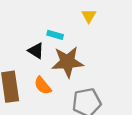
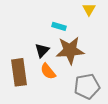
black triangle: (36, 51) -> (42, 50), moved, turned 42

